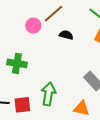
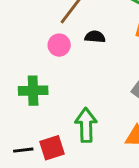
pink circle: (33, 26) -> (59, 45), moved

